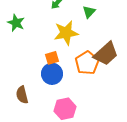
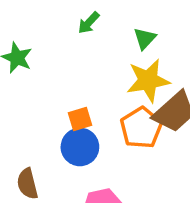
yellow star: (66, 33) -> (148, 80), moved

